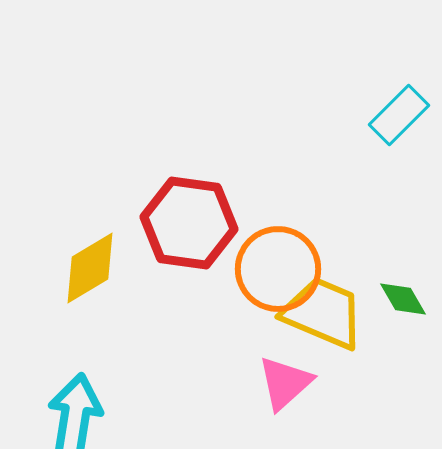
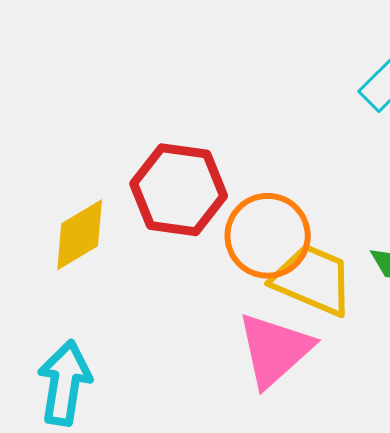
pink triangle: (285, 383) -> (275, 350), size x1.4

